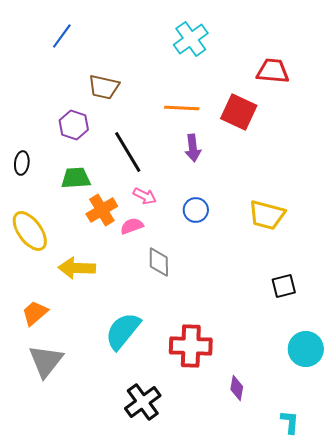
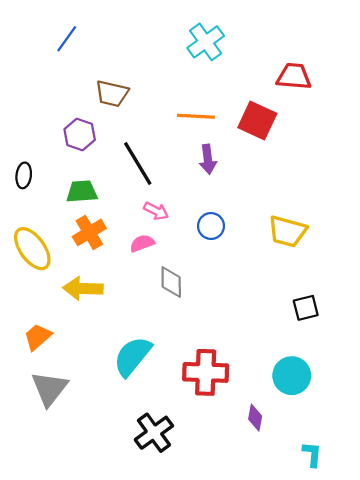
orange cross: (102, 210) -> (89, 232), moved
cyan circle: (306, 349) -> (292, 376), moved

